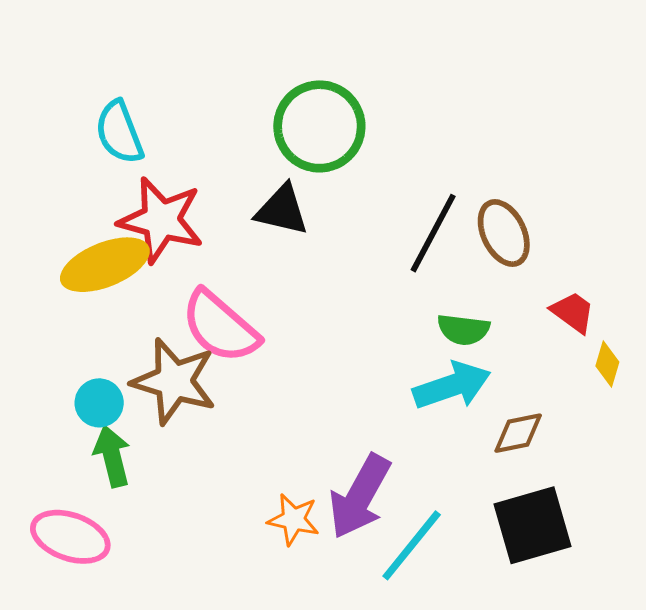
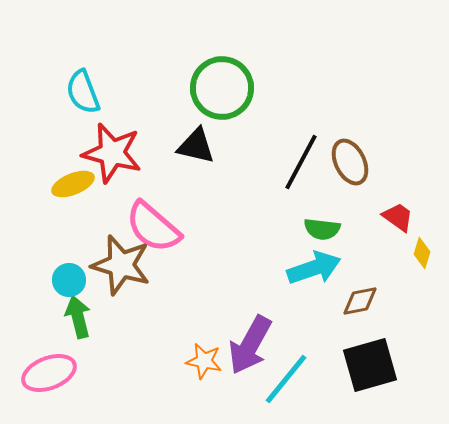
yellow ellipse: (105, 265) -> (73, 184), size x0.7
pink ellipse: (70, 537) -> (49, 373), turned -40

